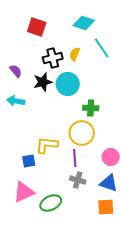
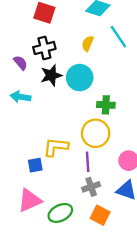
black cross: (53, 58) -> (44, 48), moved
gray cross: (78, 180) -> (91, 187), turned -35
orange square: (106, 207) -> (100, 215), moved, turned 30

